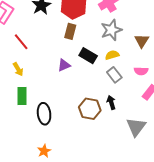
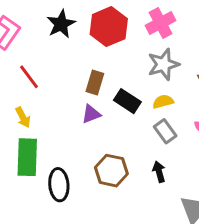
brown rectangle: (70, 31) -> (95, 83), moved
green rectangle: (22, 96) -> (27, 157), size x1.4
brown hexagon: (90, 109) -> (111, 171), moved

